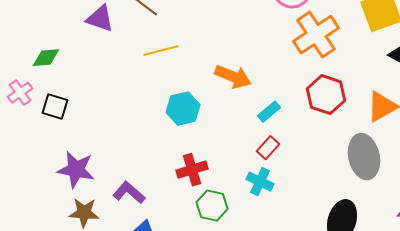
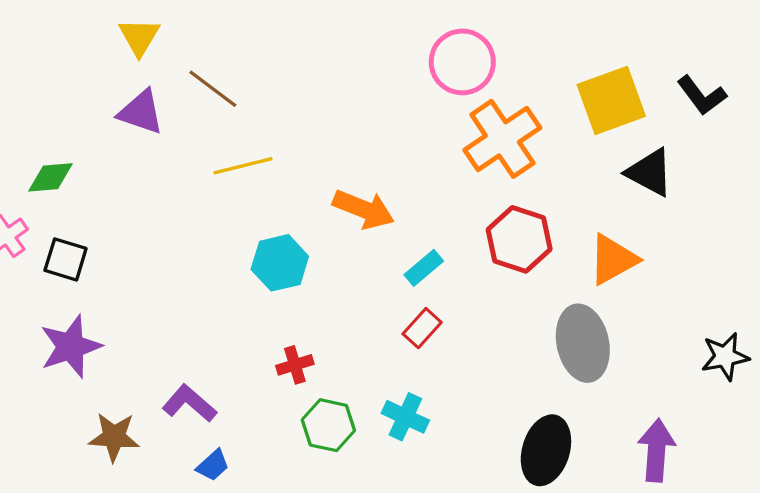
purple star: (76, 170) -> (71, 346), moved, turned -30
red cross: (192, 170) -> (295, 365), size x0.7
cyan cross: (260, 182) -> (405, 417), moved

